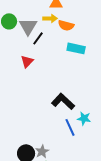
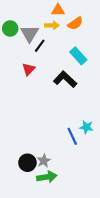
orange semicircle: (66, 25) -> (75, 23), moved, turned -49
cyan rectangle: (76, 48) -> (78, 56), turned 36
black L-shape: (63, 101) -> (65, 79), moved

